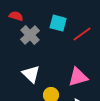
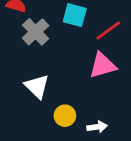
pink triangle: (78, 77) -> (103, 65), moved

